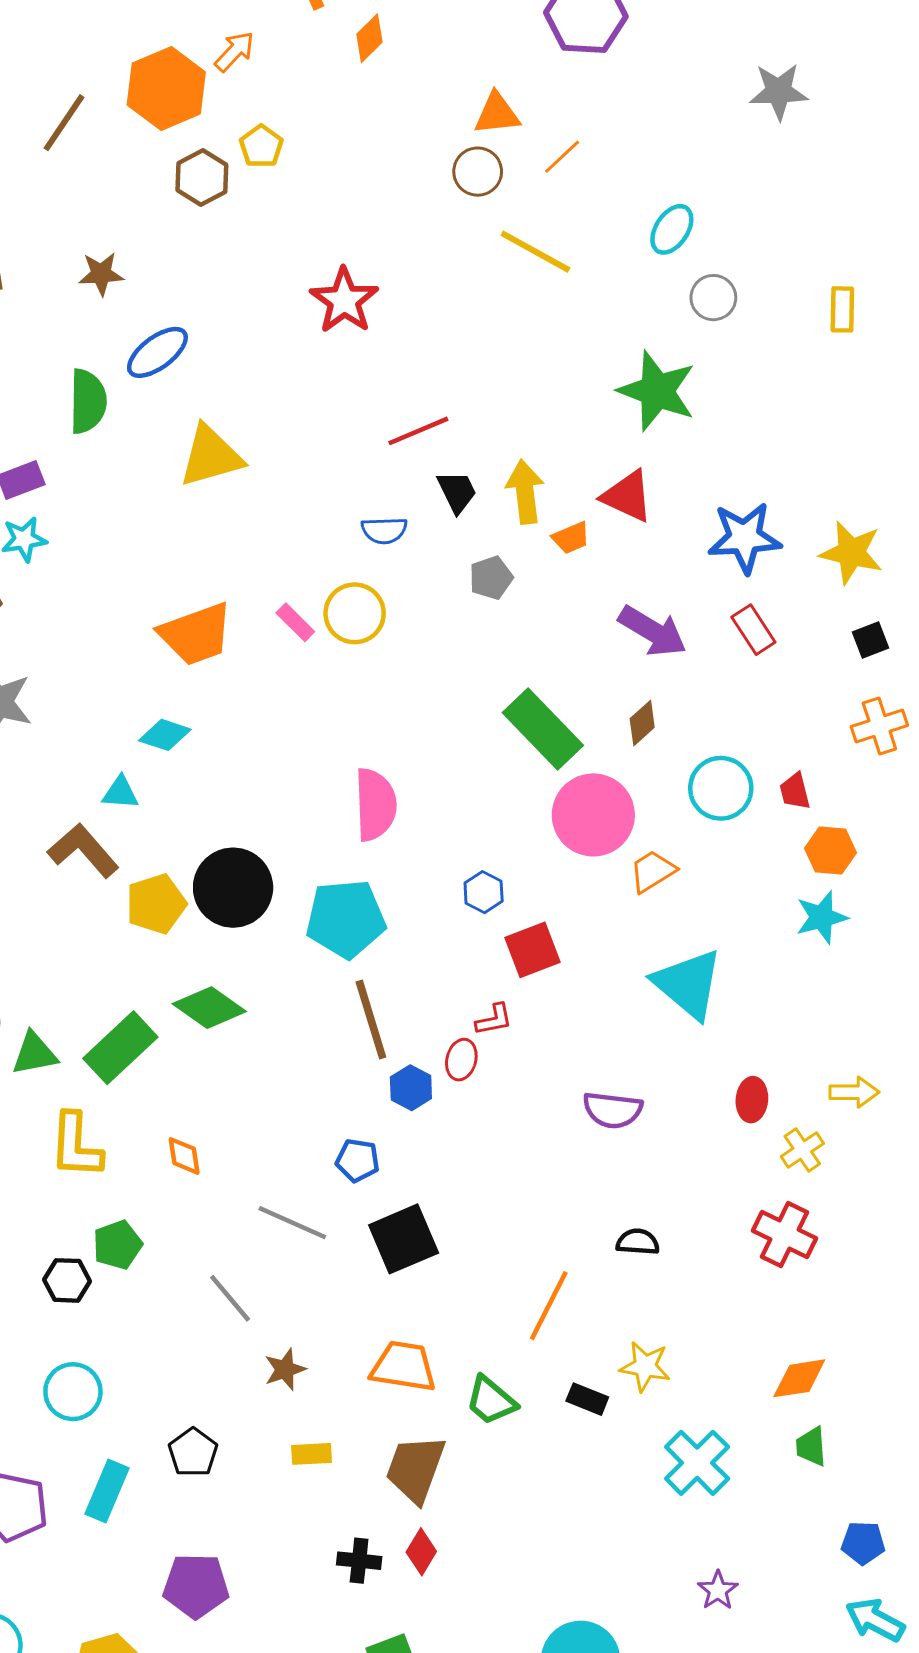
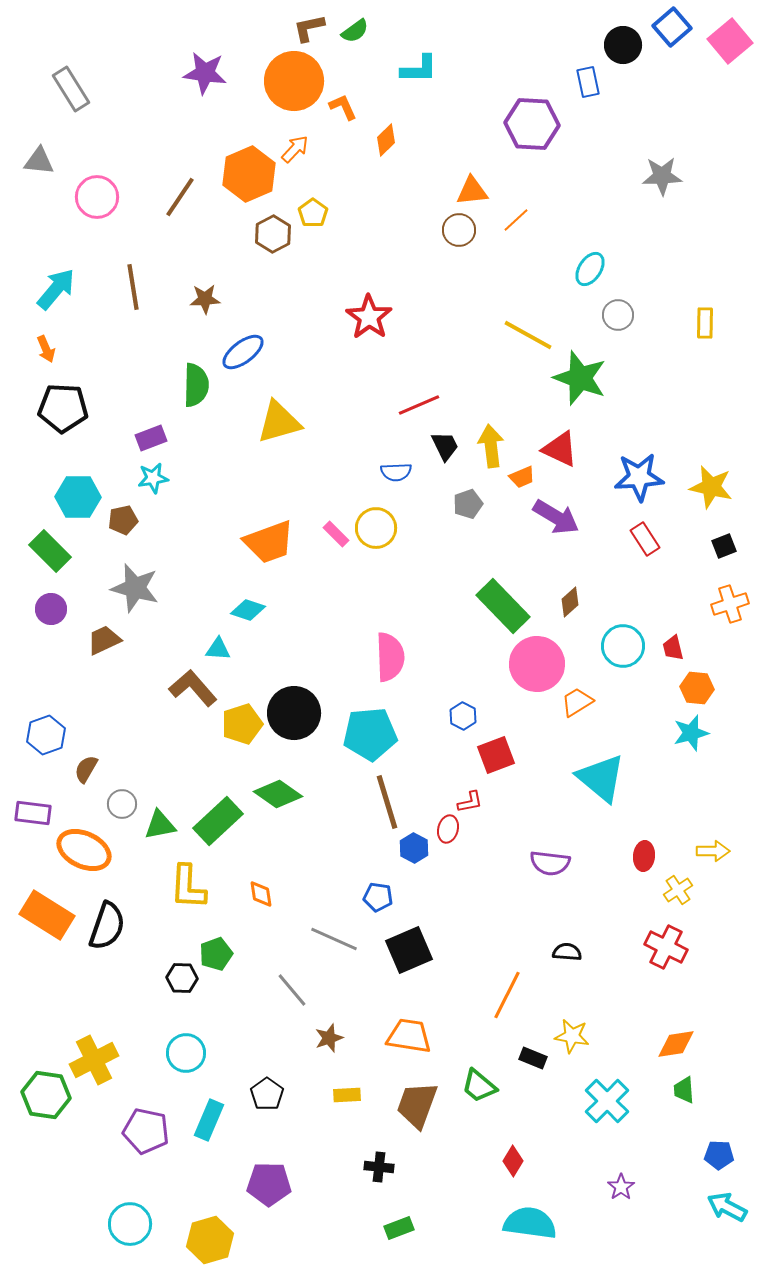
yellow line: (535, 252) -> (528, 335), moved
purple arrow: (653, 631) -> (556, 517), moved
green trapezoid: (491, 1401) -> (479, 1086), moved
red diamond: (421, 1552) -> (513, 1161), moved

